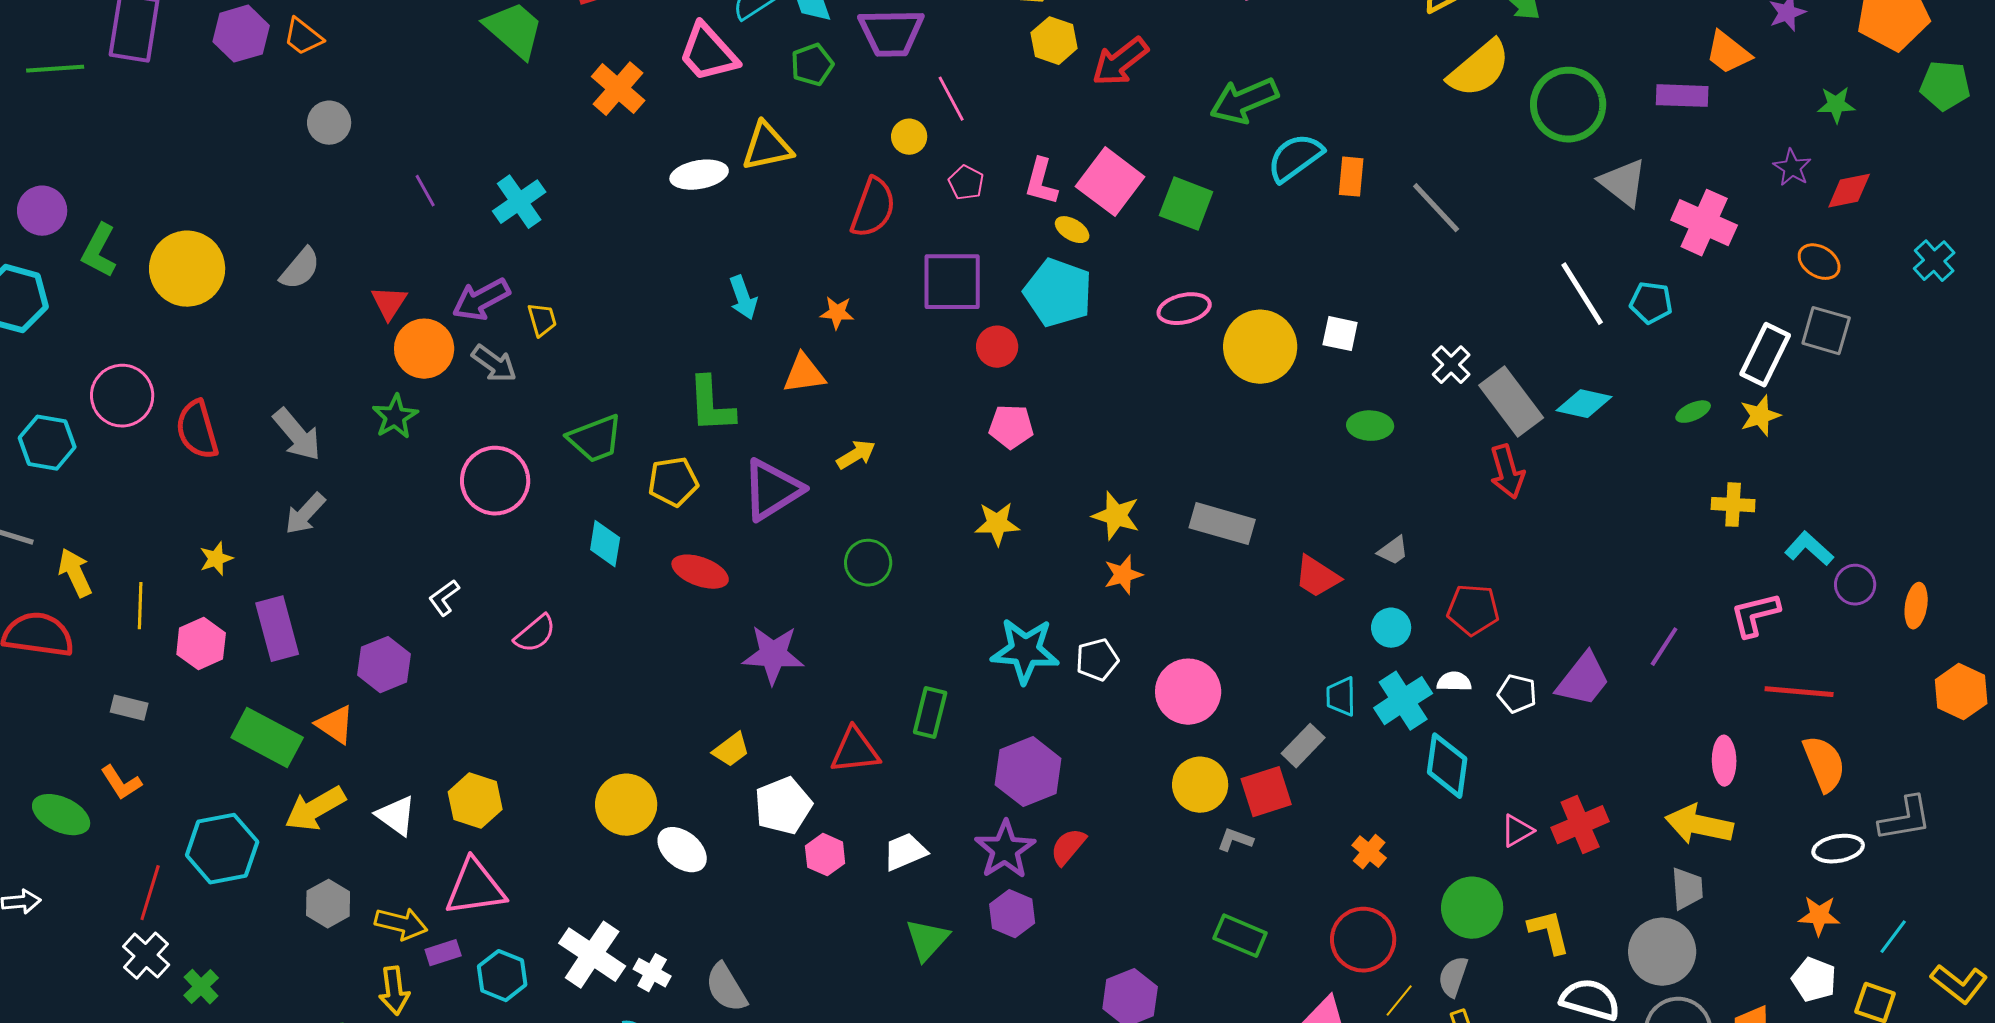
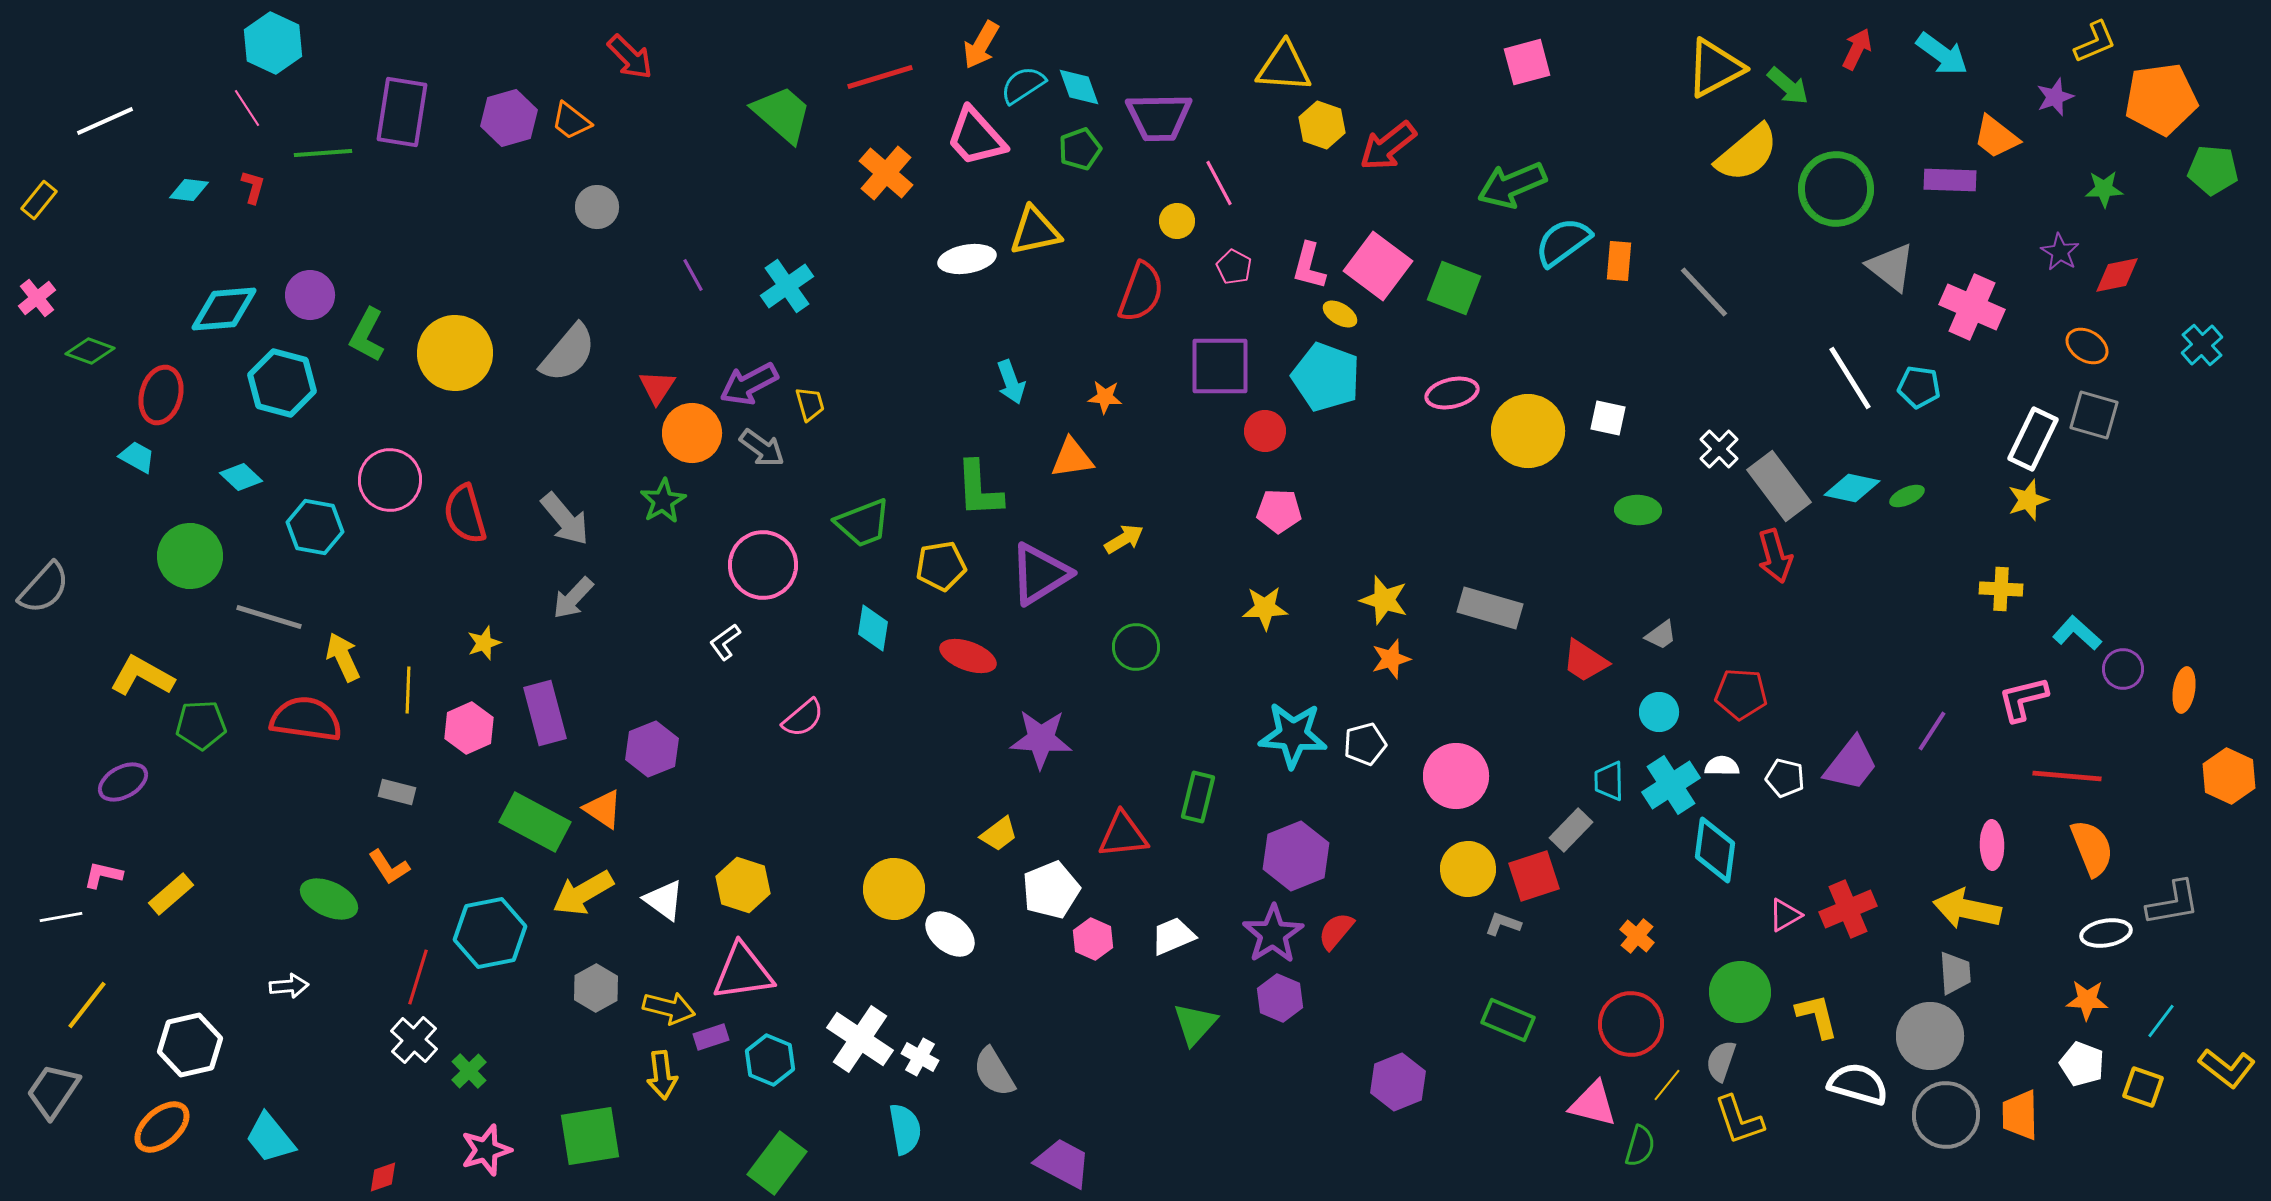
gray semicircle: (300, 269) -> (568, 353), size x1.4
green ellipse: (1693, 412) -> (1907, 496), moved
white L-shape: (444, 598) -> (725, 642), moved

